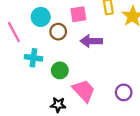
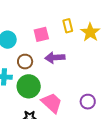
brown circle: (58, 32) -> (25, 62), moved
green circle: (60, 70) -> (29, 86), size x1.5

